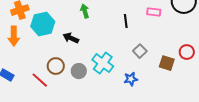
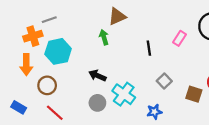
pink rectangle: (154, 12) -> (180, 38), turned -64
black arrow: (71, 38) -> (97, 76), moved
brown circle: (56, 66) -> (47, 85), moved

